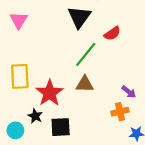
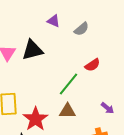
black triangle: (79, 17) -> (32, 50), moved, turned 40
purple arrow: (129, 92) -> (107, 108), moved

